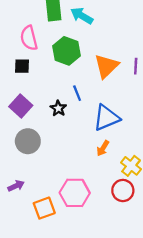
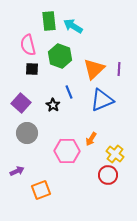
black square: (22, 66) -> (32, 69), moved
blue triangle: (106, 118) -> (102, 100), moved
pink hexagon: (75, 193) -> (67, 151), moved

